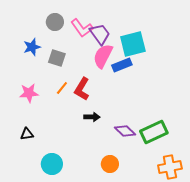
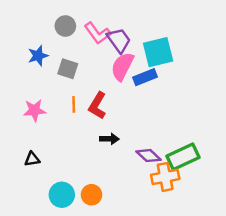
orange line: (62, 88) -> (74, 104), turned -40
orange circle: (110, 164) -> (92, 195), moved
orange cross: (170, 167) -> (165, 177), moved

